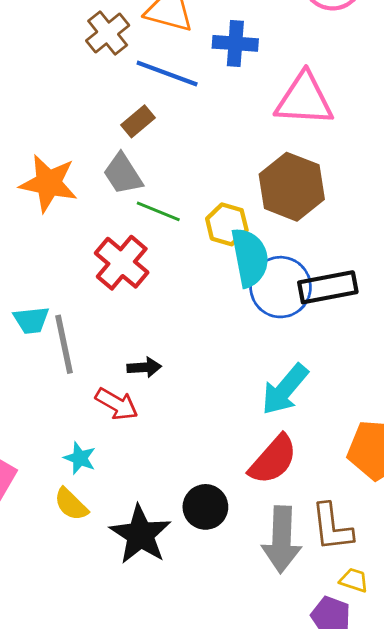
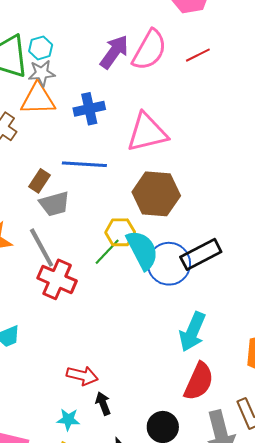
blue line: (167, 73) -> (84, 164), moved
gray trapezoid: (123, 174) -> (54, 204), moved, turned -56
green line: (158, 211) -> (107, 252), moved, turned -52
gray line: (64, 344) -> (42, 248), moved
black arrow: (144, 367) -> (103, 404), moved, turned -90

